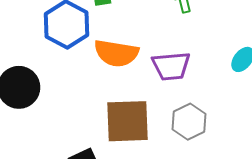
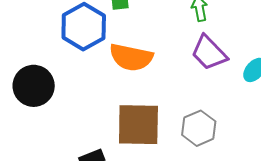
purple trapezoid: (171, 66) -> (209, 53), moved, turned 48

